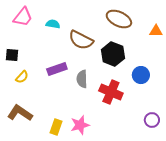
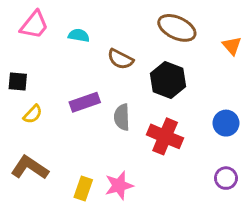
orange triangle: (156, 31) -> (232, 46), turned 48
brown semicircle: (81, 40) -> (120, 59), size x0.7
blue circle: (141, 75) -> (226, 123), moved

